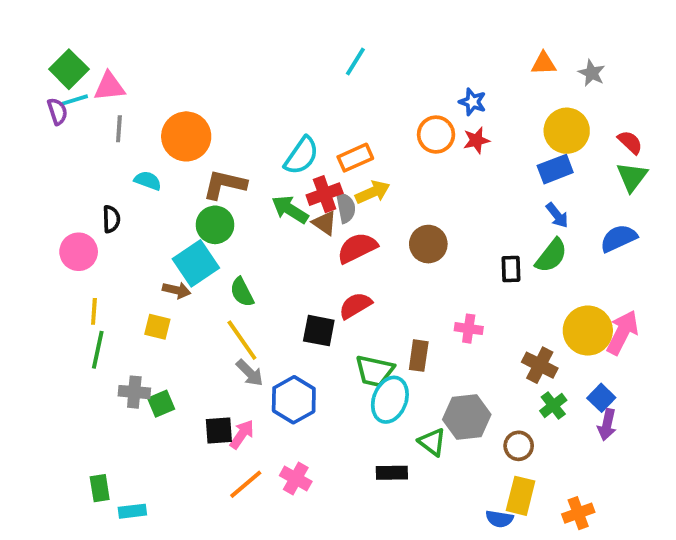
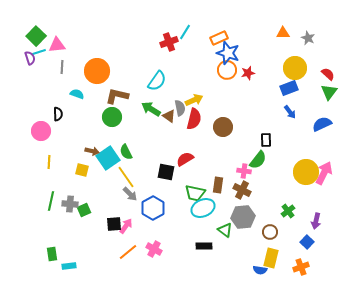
blue star: (473, 102) -> (228, 53), moved, size x1.6
orange rectangle: (355, 158) -> (219, 38), moved
red cross: (325, 194) -> (169, 42), moved
red semicircle: (357, 248) -> (194, 119), moved, turned 130
green semicircle: (551, 256) -> (258, 160), moved
cyan square: (196, 263) -> (108, 158), moved
green line: (98, 350) -> (51, 201), moved
brown cross: (540, 365) -> (242, 190), moved
blue square: (601, 398) -> (307, 242), moved
cyan ellipse: (390, 400) -> (203, 208), turned 45

